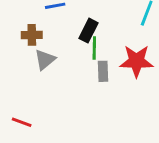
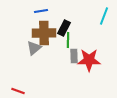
brown cross: (32, 35) -> (44, 33), moved, size x1.6
red star: (136, 61) -> (89, 60), moved

